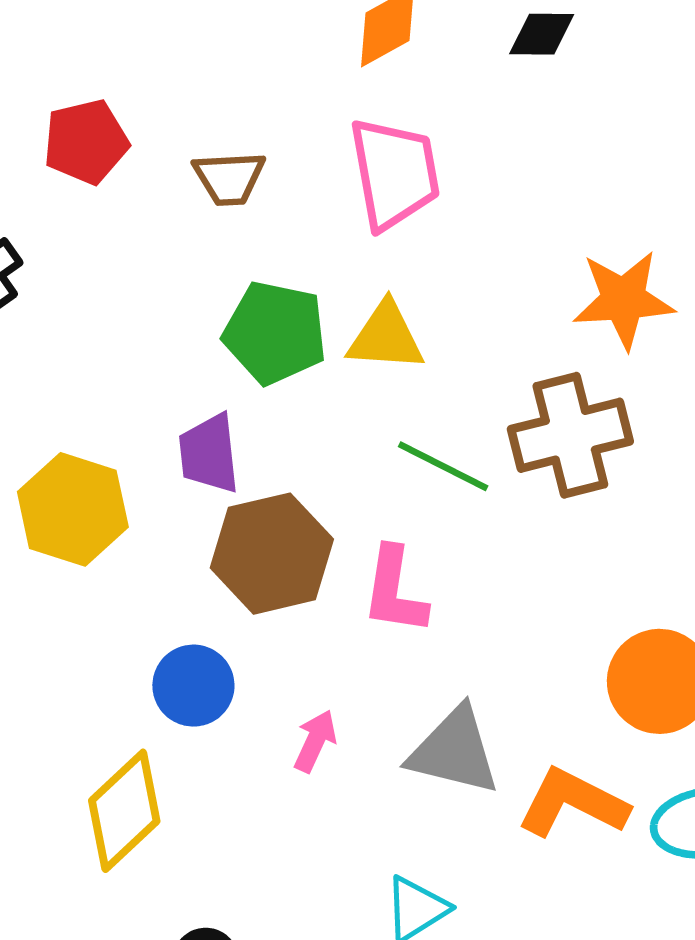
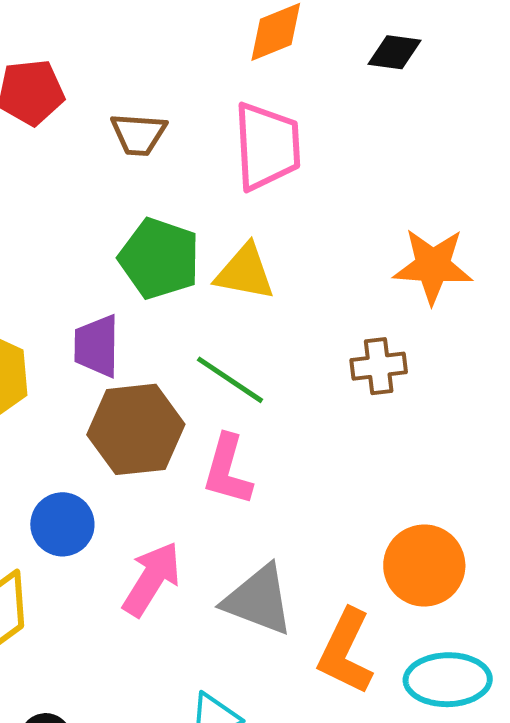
brown cross: (570, 435) -> (379, 366), size x0.6
green line: (443, 466) -> (230, 380), moved
pink arrow: (315, 741) -> (152, 579), size x1.6
orange L-shape: (573, 803) -> (346, 652), turned -98

